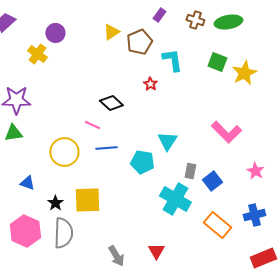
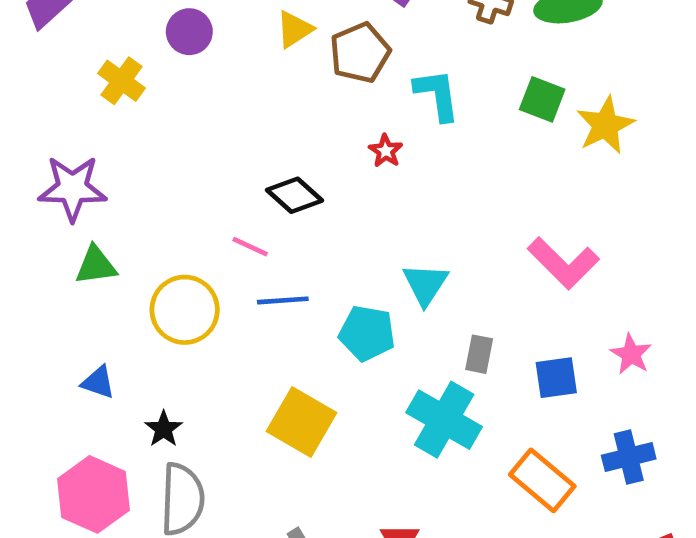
purple circle: (55, 33) -> (189, 32), moved
green triangle: (13, 133) -> (96, 265), moved
blue square: (212, 181) -> (556, 378), moved, turned 30
yellow square: (87, 200) -> (301, 422), moved, turned 32

